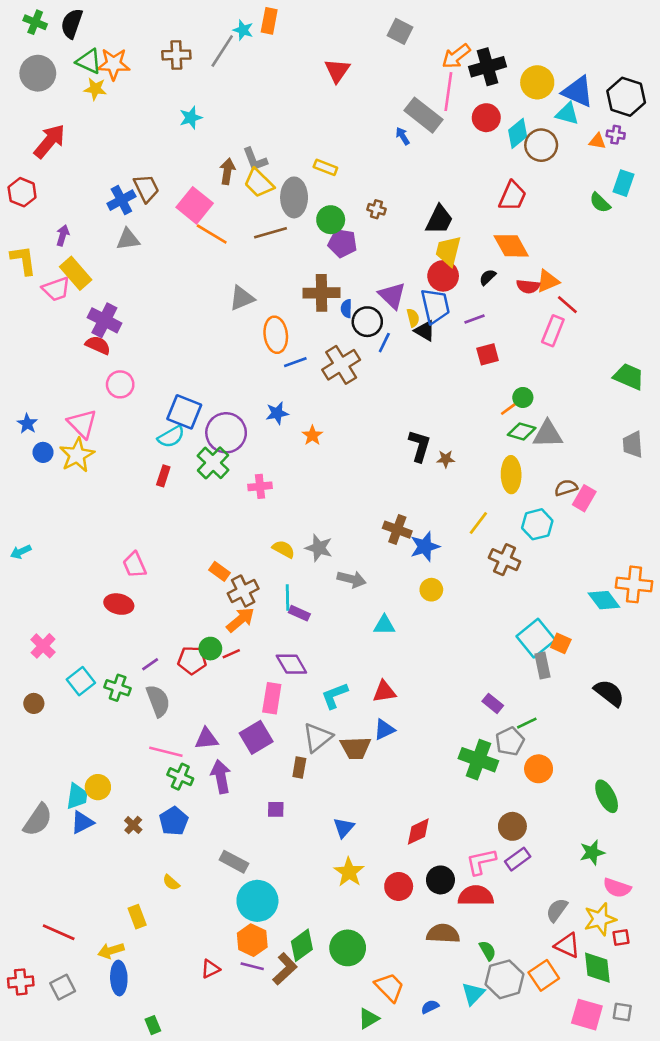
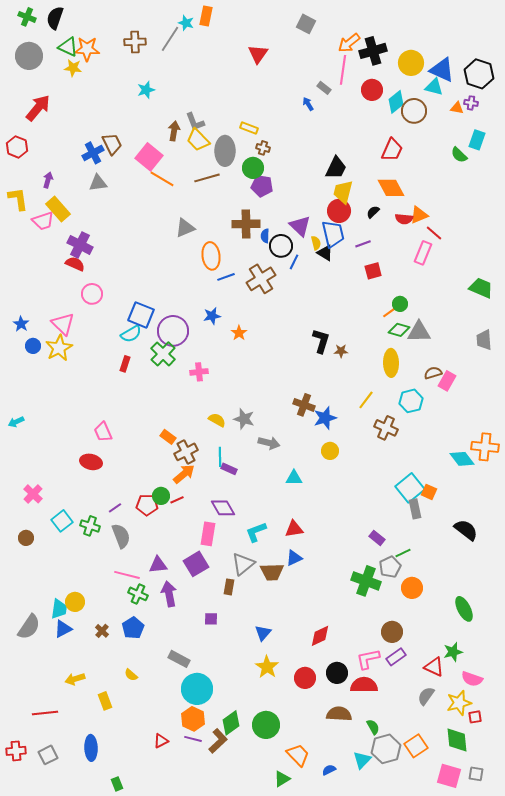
gray rectangle: (423, 115) -> (324, 88), size x0.5
brown cross: (376, 209) -> (263, 148), moved
red line: (59, 932) -> (45, 713), turned -30
red triangle: (567, 945) -> (434, 667), moved
yellow arrow: (111, 951) -> (75, 679), moved

